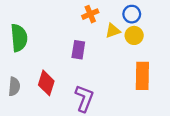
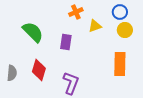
blue circle: (132, 14) -> (120, 12), moved
yellow circle: (134, 35) -> (125, 30), moved
green semicircle: (19, 38) -> (33, 32), moved, turned -40

